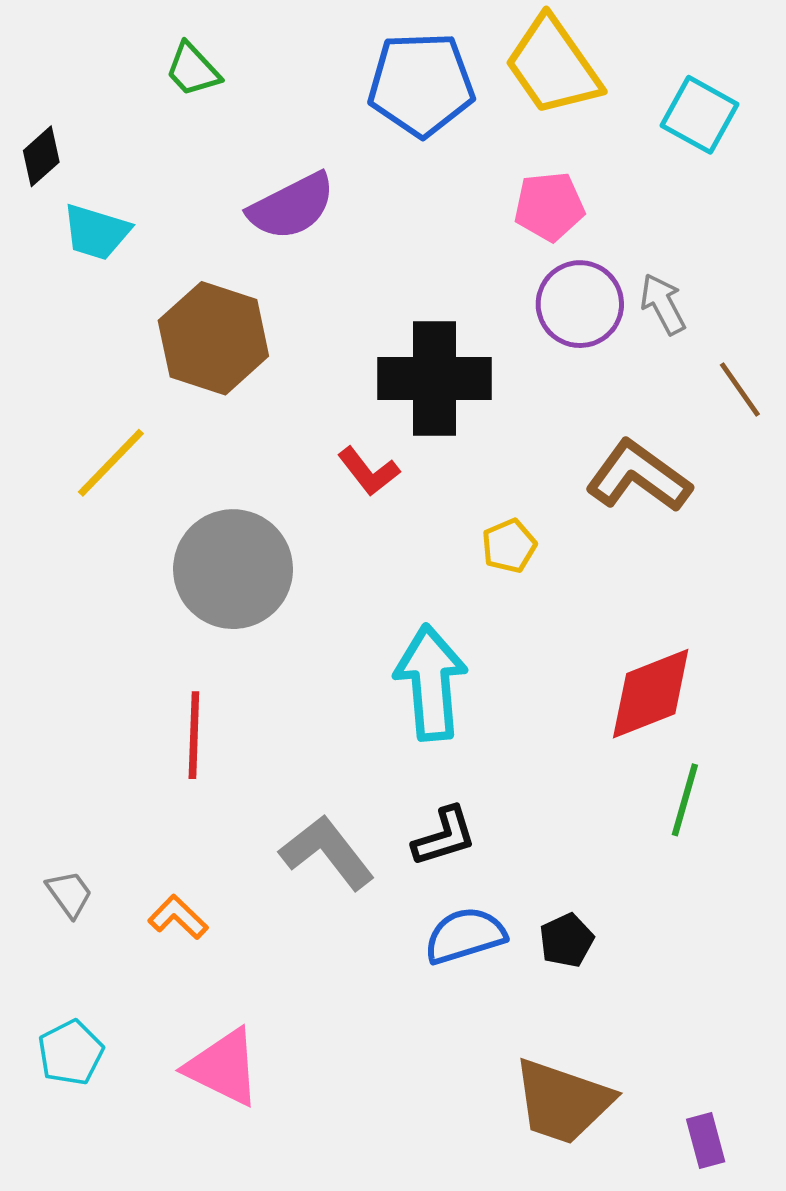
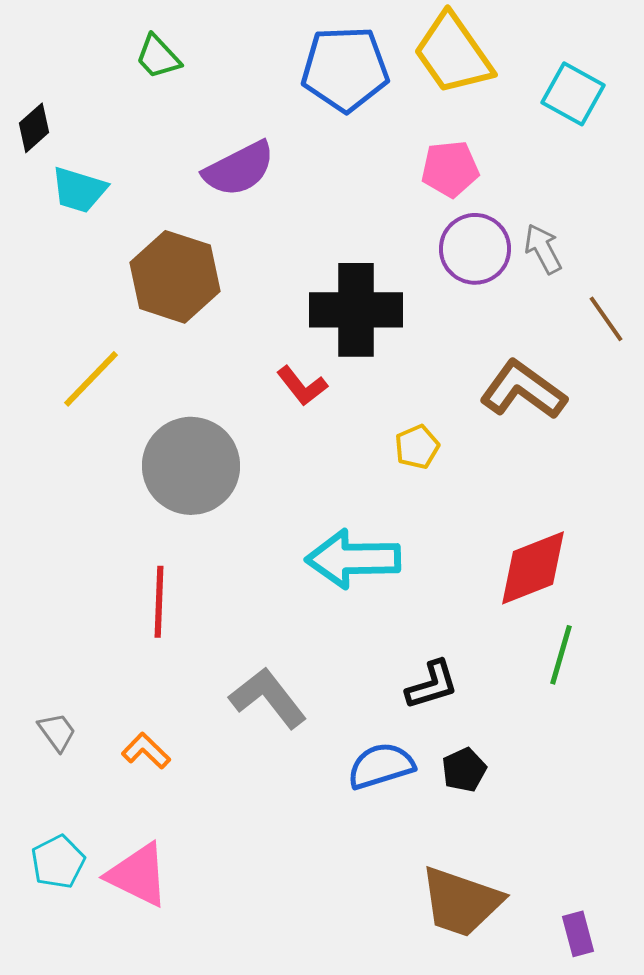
cyan arrow: (431, 683) -> (353, 559), turned -86
black L-shape: (444, 837) -> (432, 685), moved
pink triangle: (223, 1067) -> (138, 875), moved

